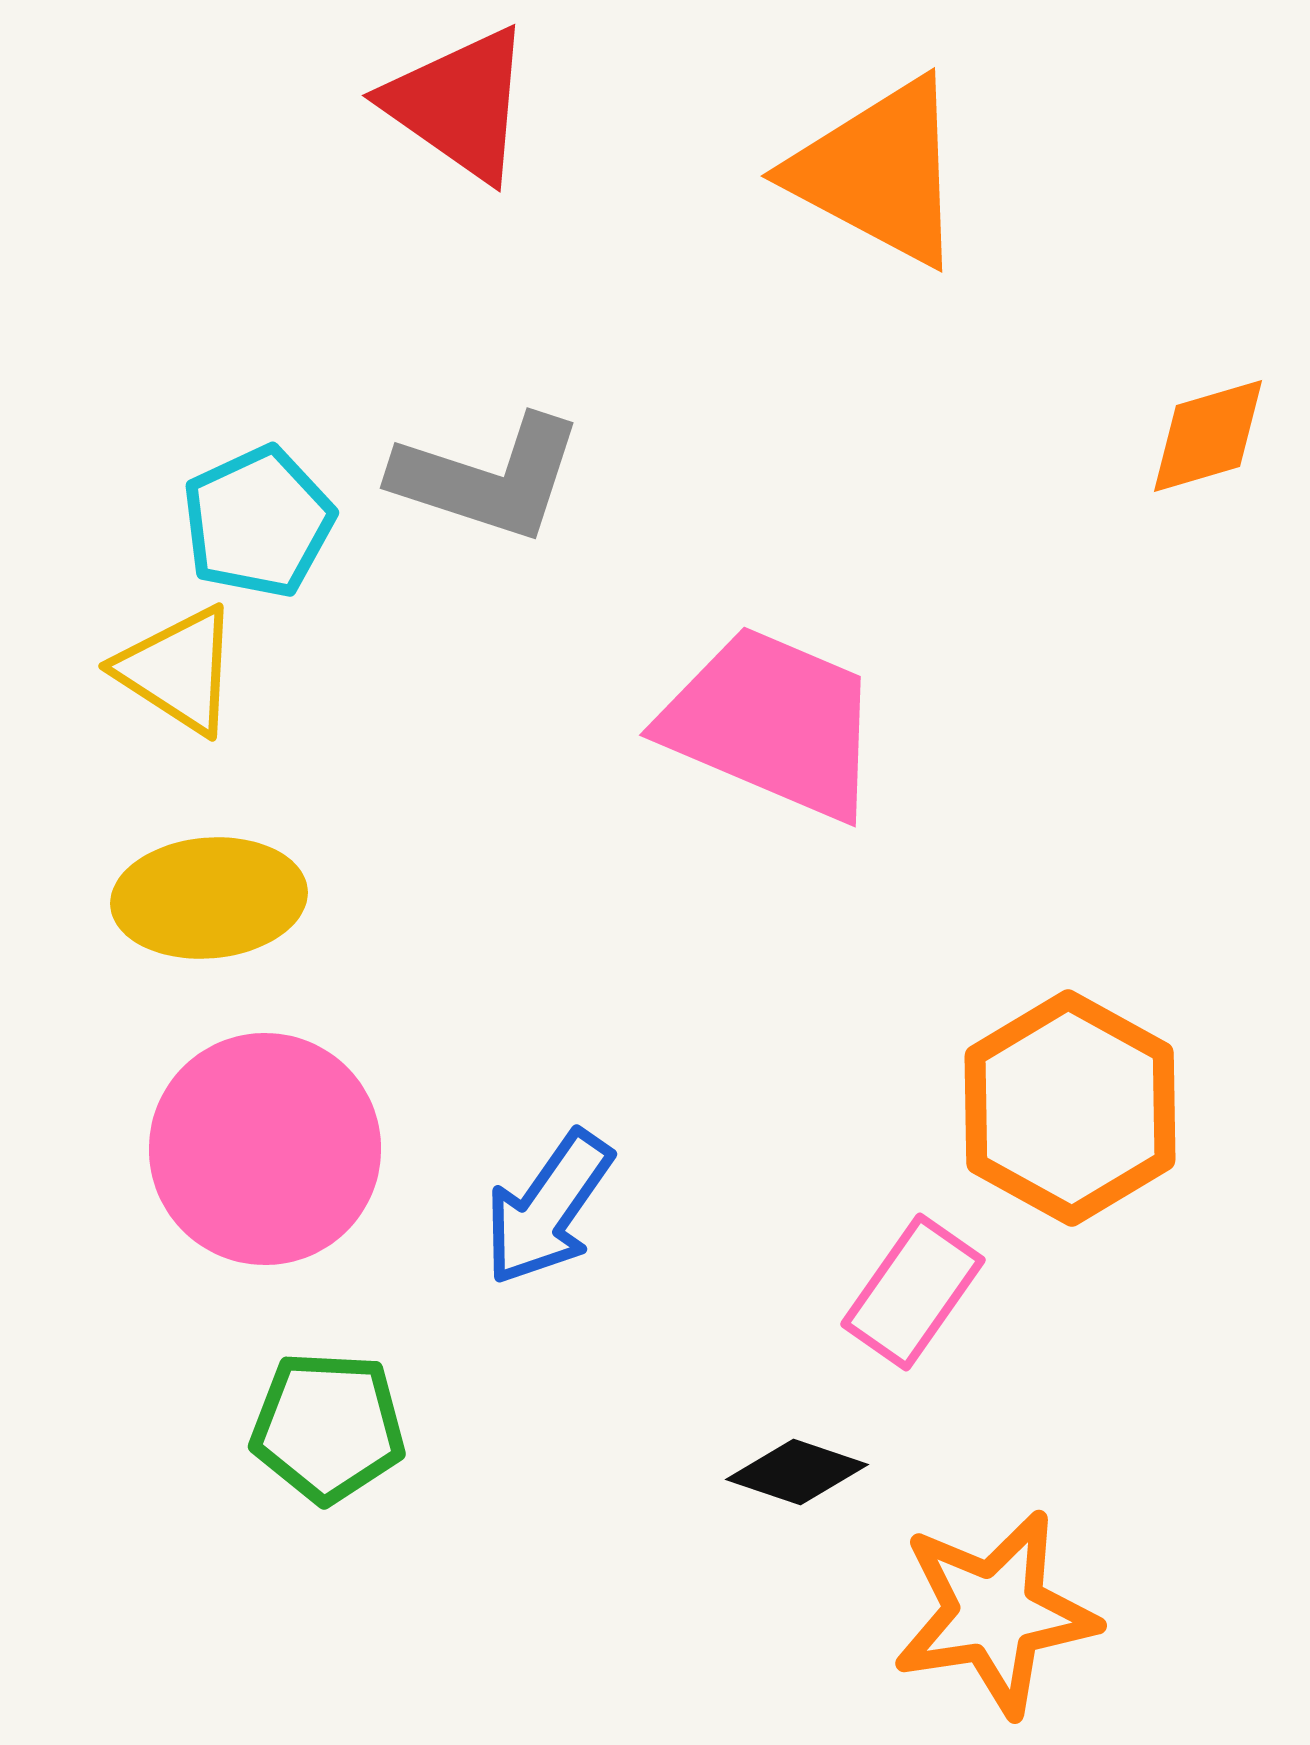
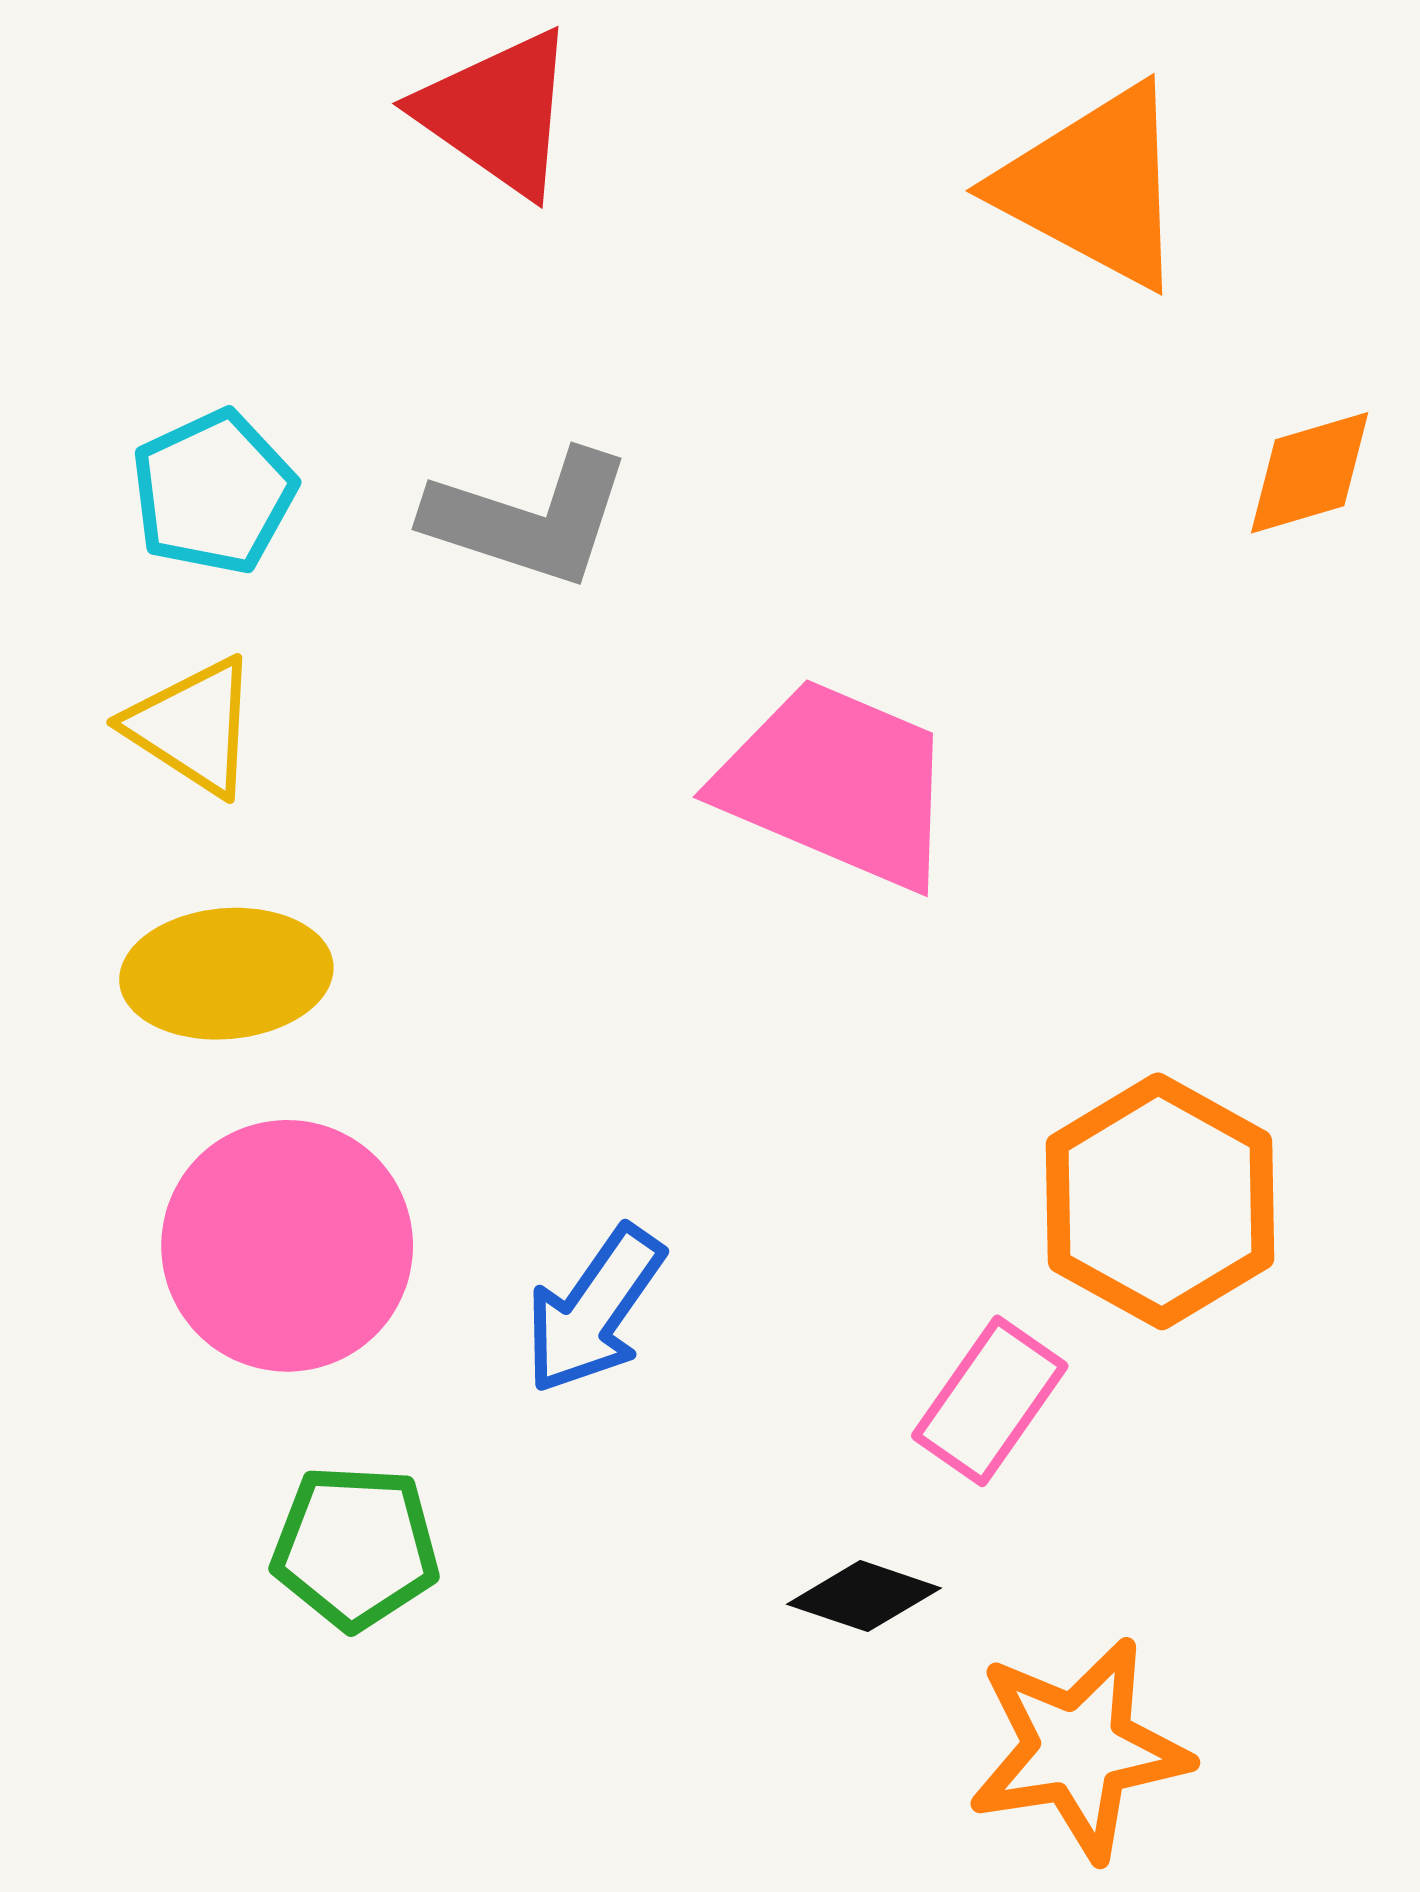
orange triangle: (879, 172) -> (1094, 186), moved
cyan pentagon: (258, 522) -> (213, 492), moved

